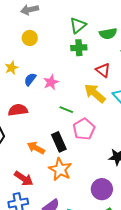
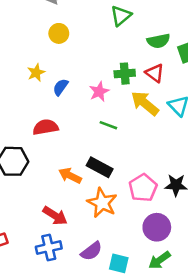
green semicircle: (108, 34) -> (158, 41), moved
green cross: (79, 48) -> (125, 74), moved
pink star: (51, 82) -> (99, 92), moved
pink pentagon: (84, 129) -> (143, 188), moved
black rectangle: (59, 142) -> (100, 167), turned -36

